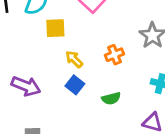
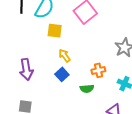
orange cross: (114, 55) -> (98, 70), moved
purple arrow: (26, 86) -> (26, 69), turned 50

